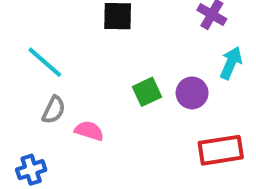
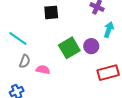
green square: (147, 92) -> (69, 48), size x1.5

